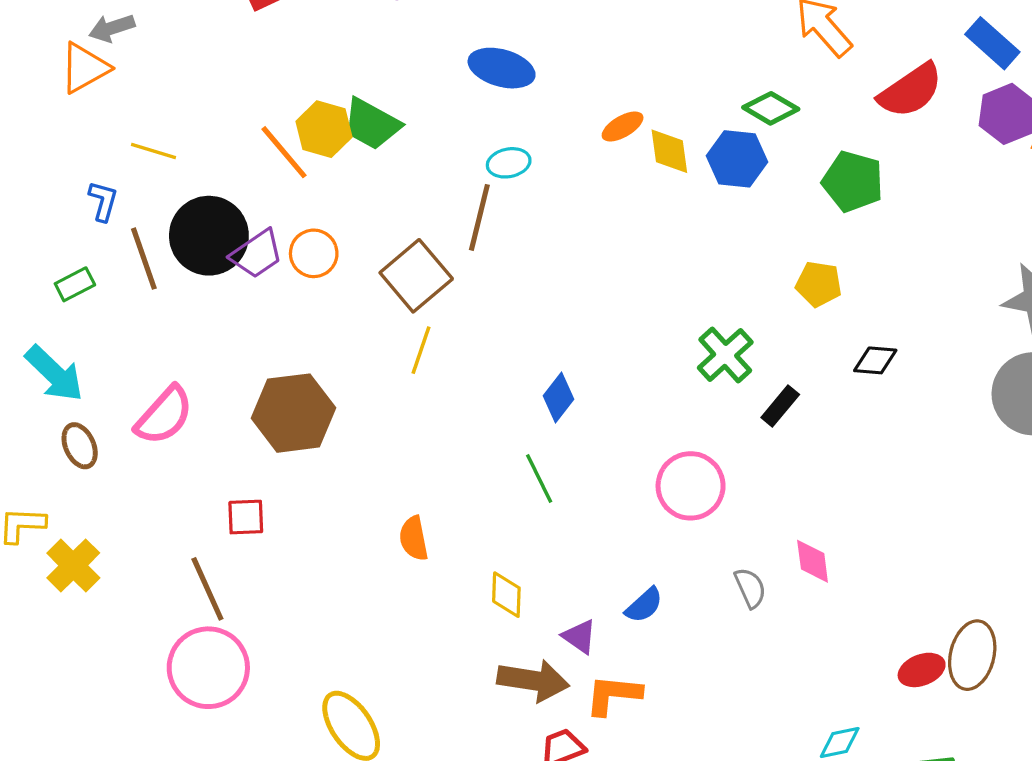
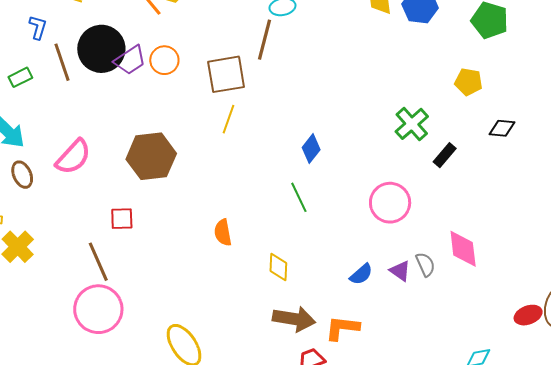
brown square: (416, 276) -> (226, 74), turned 30
pink diamond: (813, 561) -> (463, 249), size x1.4
purple triangle: (579, 636) -> (400, 271), moved

